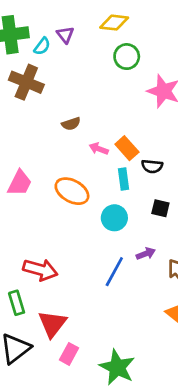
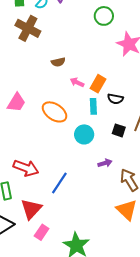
orange rectangle: (127, 148) -> (98, 84), turned 66
blue line: (114, 272) -> (59, 183), moved

